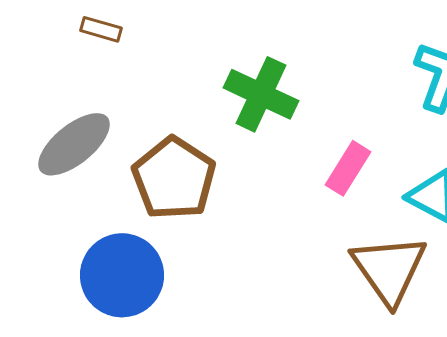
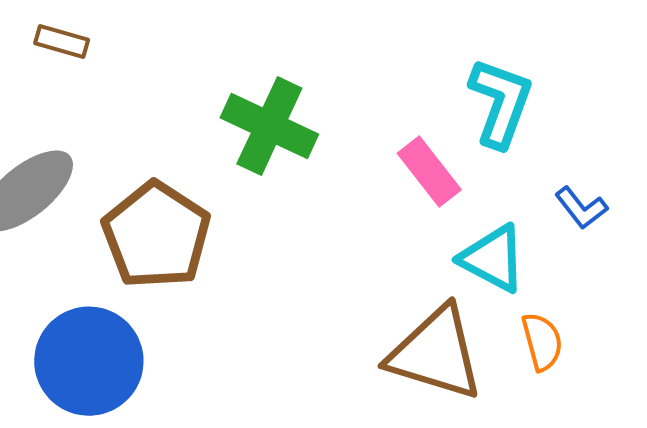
pink rectangle: (348, 168) -> (429, 171), moved, turned -70
brown triangle: (389, 269) -> (436, 353), turned -38

